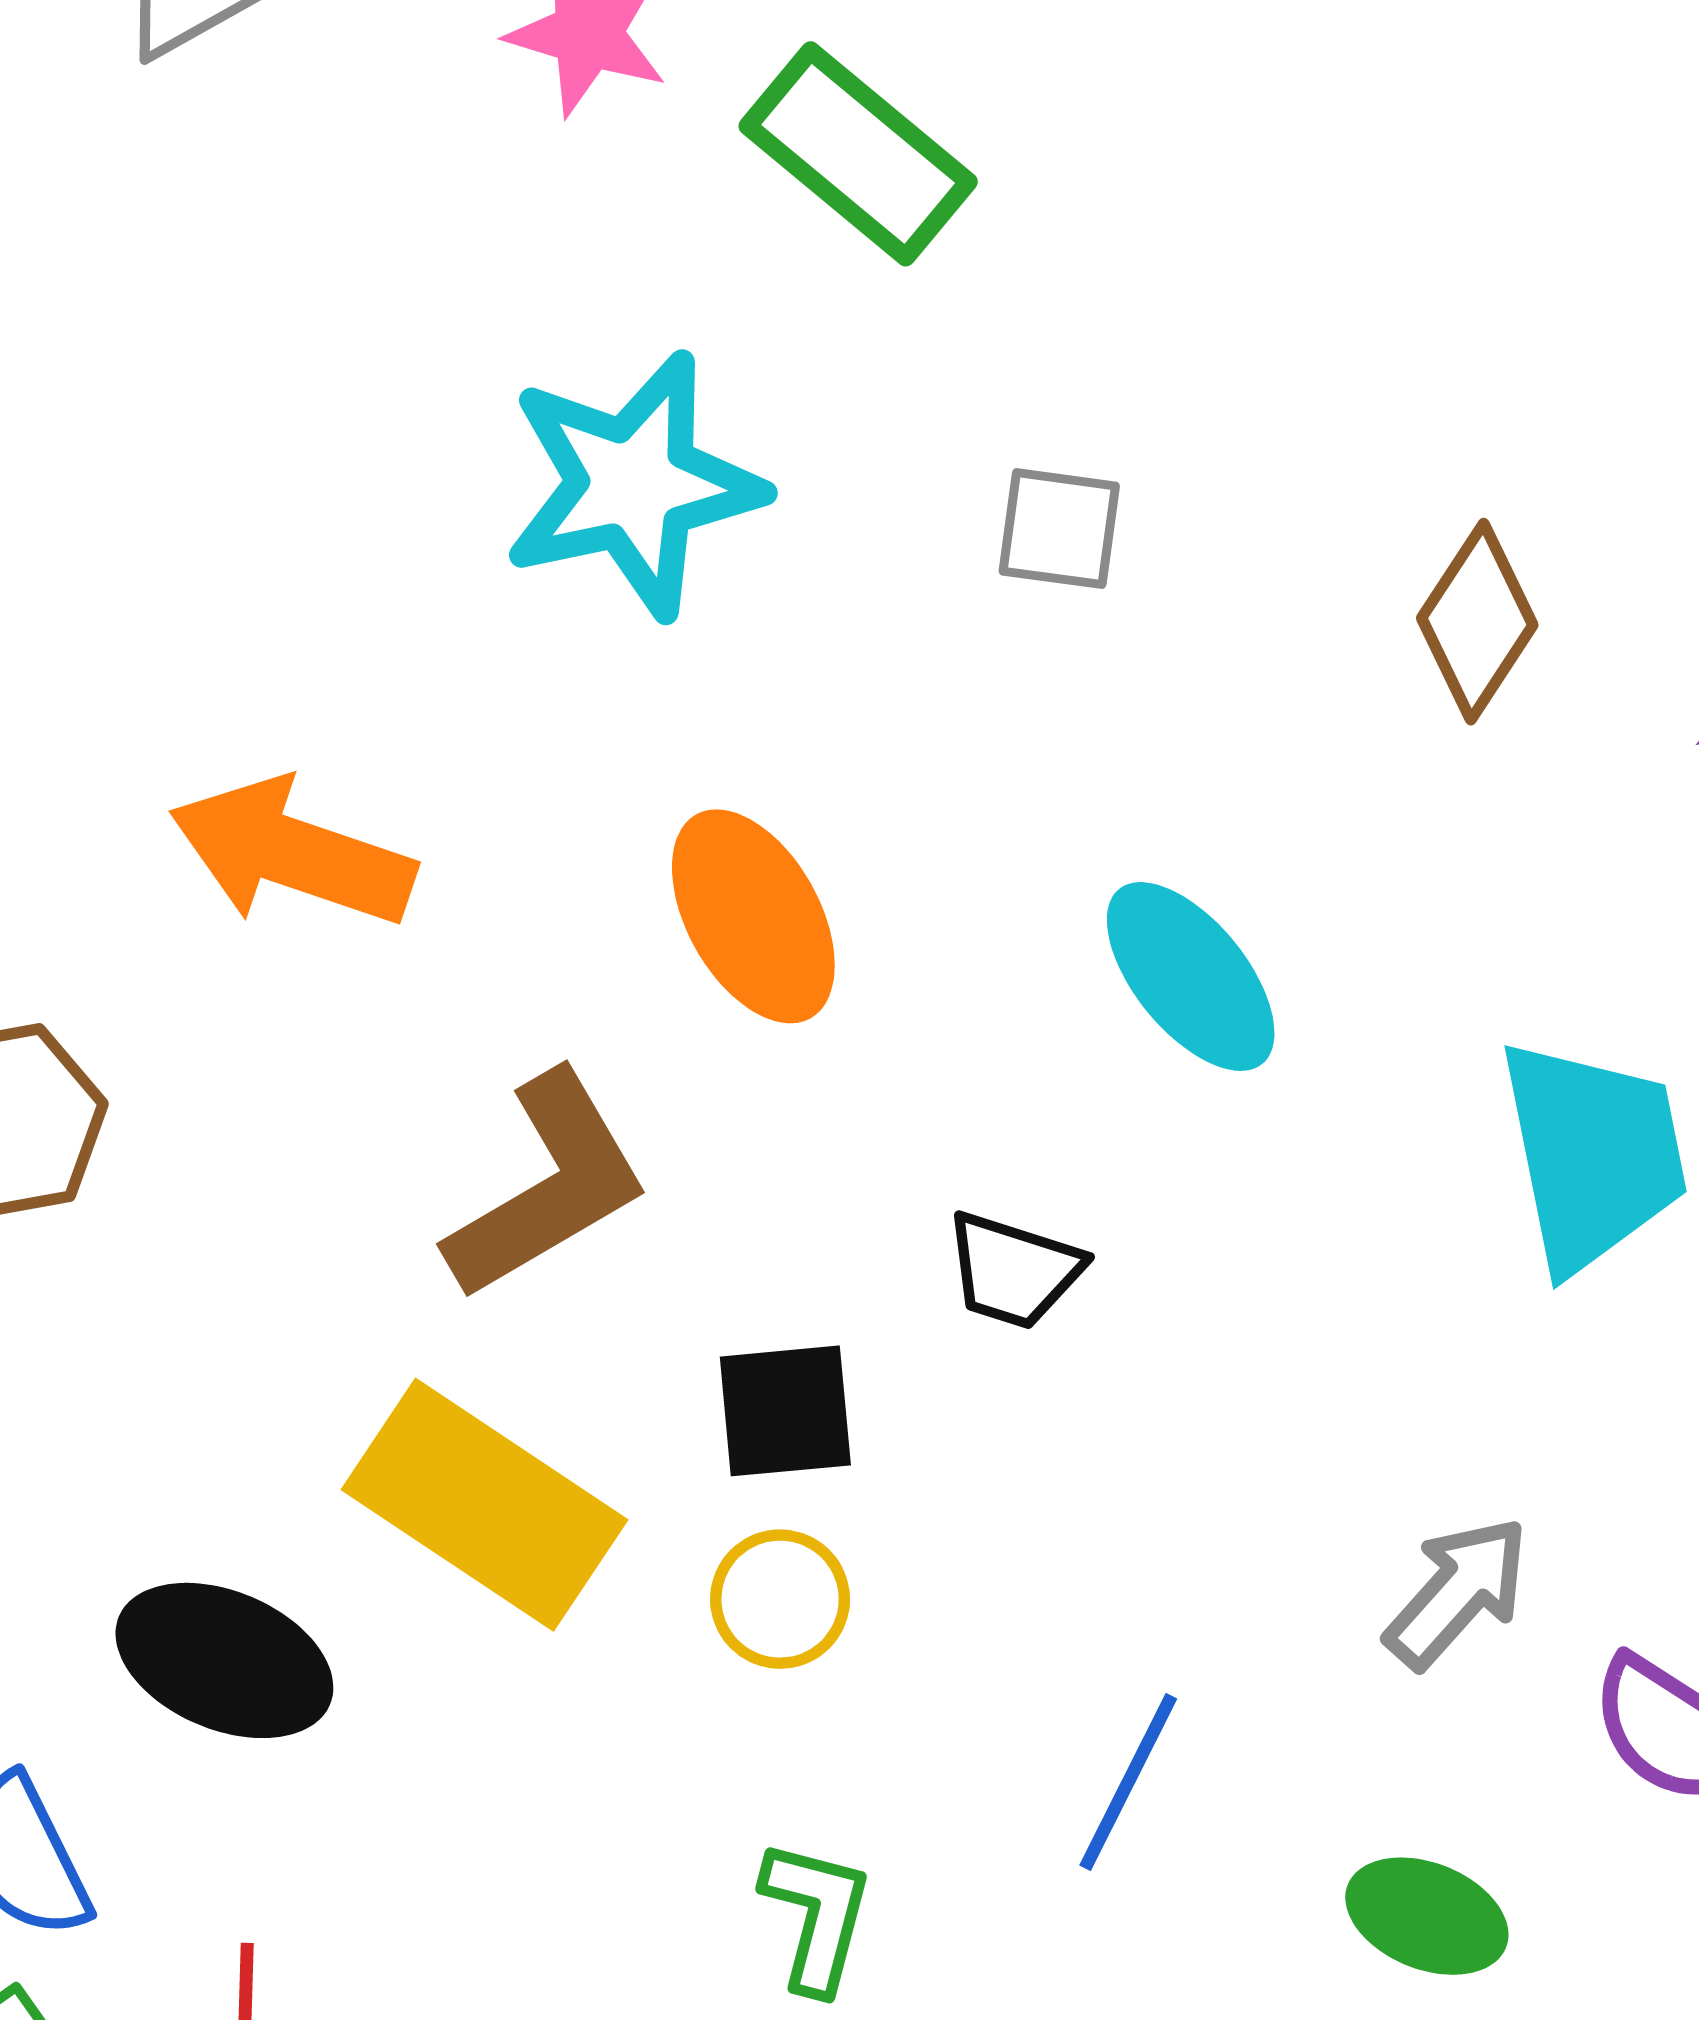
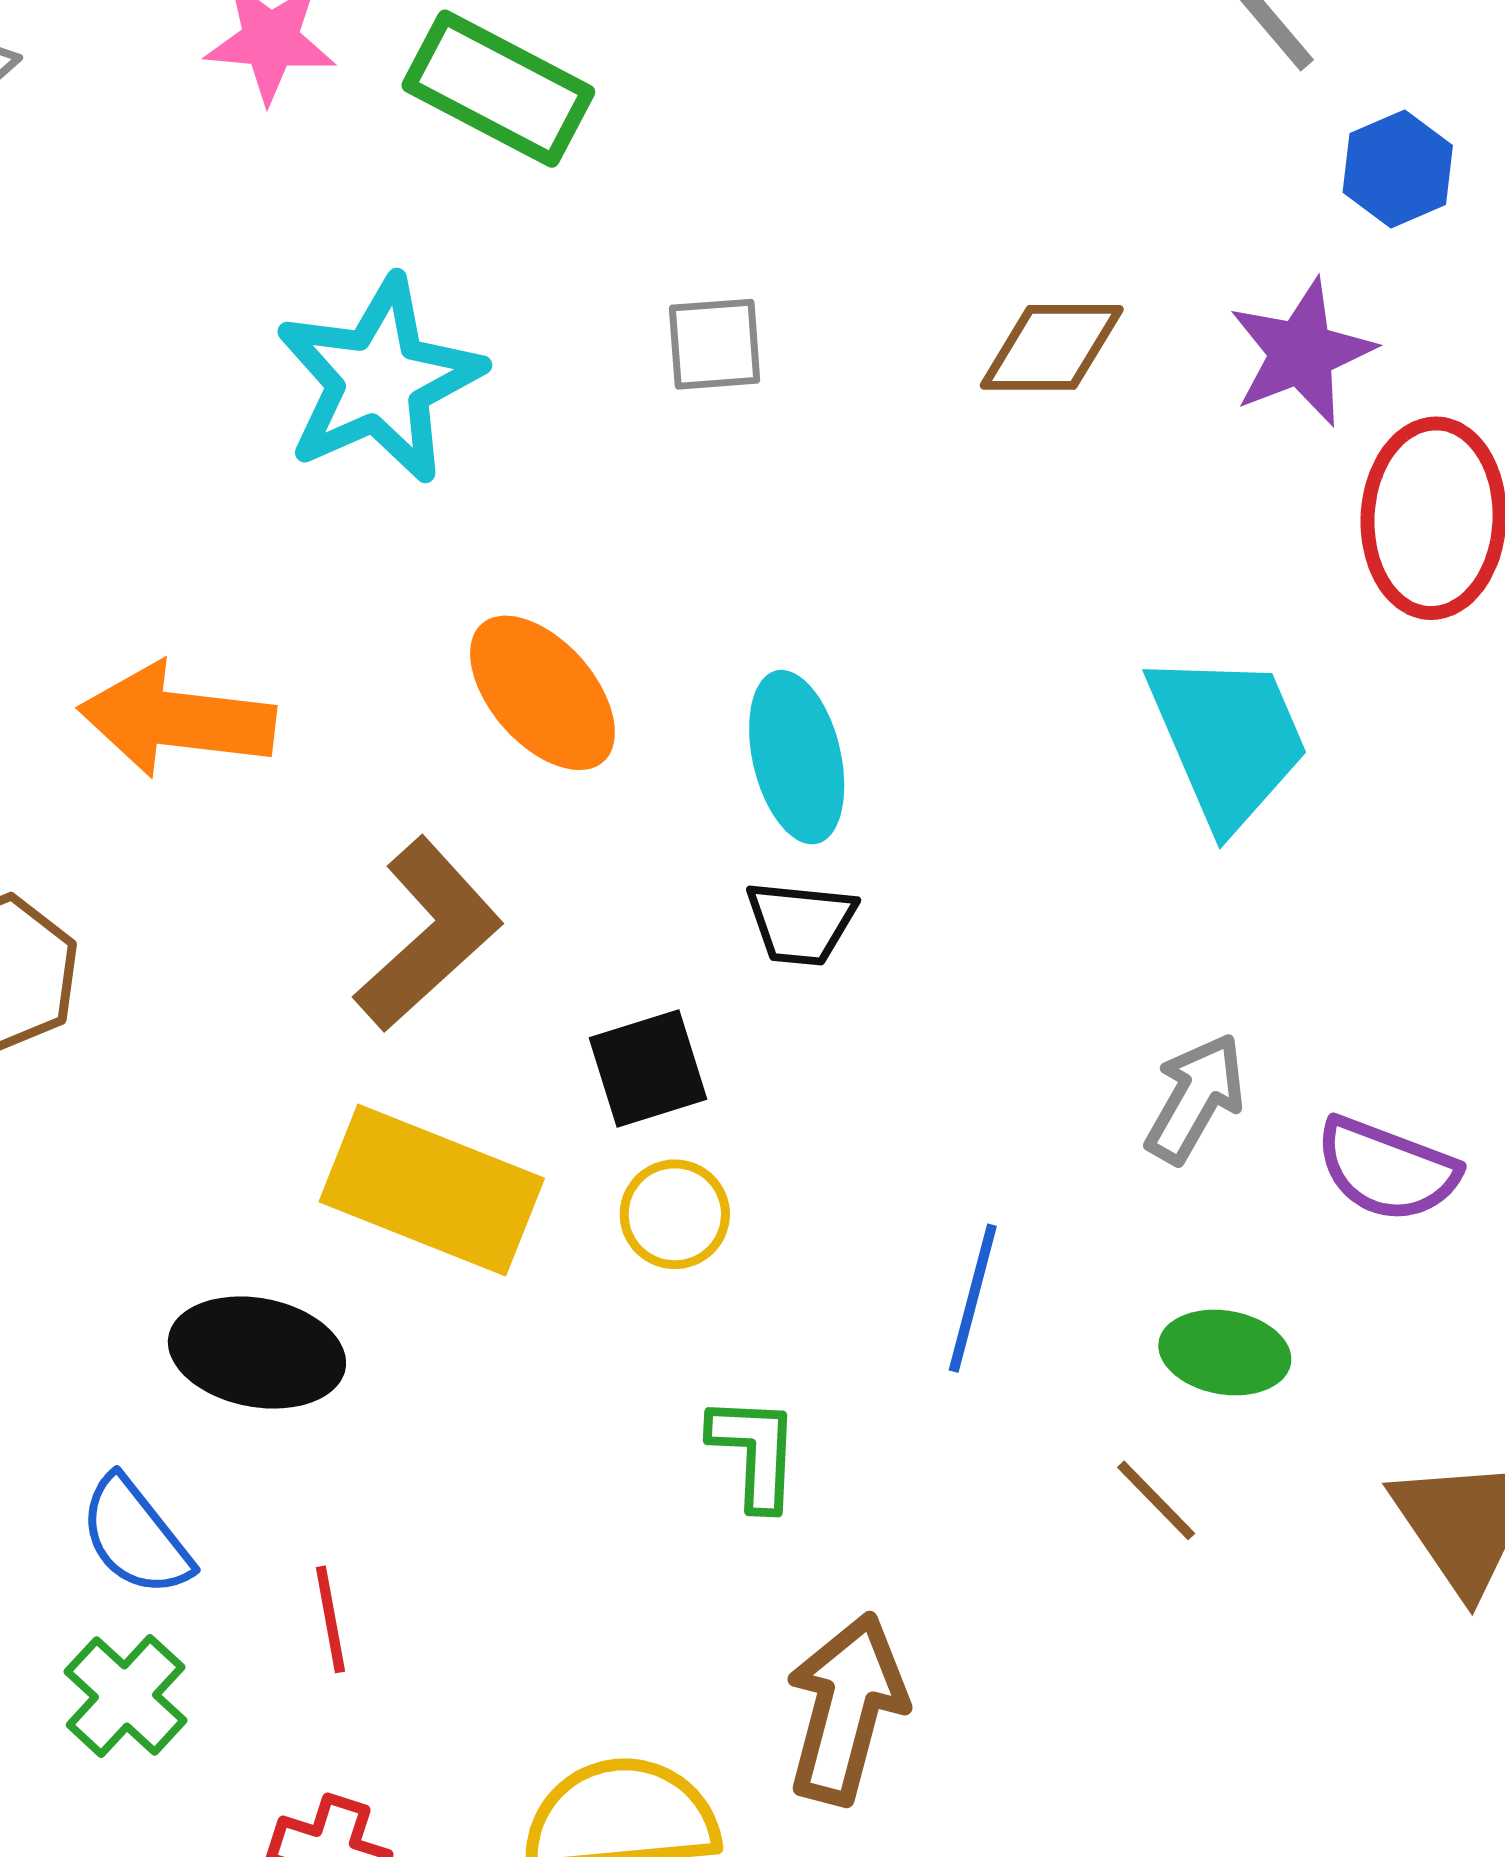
brown diamond: (1477, 622) -> (1052, 347), turned 69
cyan ellipse: (1191, 977) -> (797, 757), moved, turned 38

